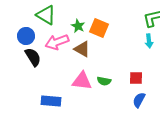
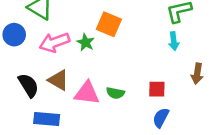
green star: (78, 26) -> (86, 42), moved
brown triangle: (82, 49) -> (58, 80), moved
black semicircle: (33, 57) -> (28, 85), moved

